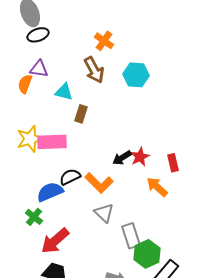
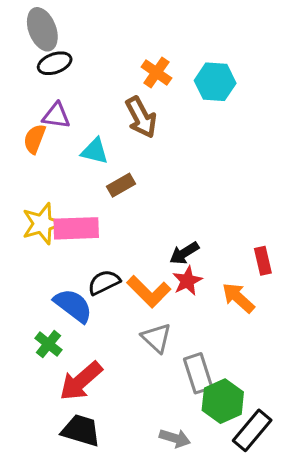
cyan hexagon: (136, 75) -> (215, 82), moved
brown rectangle: (81, 114) -> (121, 185), turned 42
red star: (140, 157) -> (187, 281), moved
blue semicircle: (50, 192) -> (73, 305), turned 60

